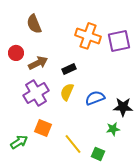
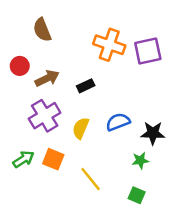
yellow semicircle: (67, 92) -> (81, 128), moved
green arrow: (19, 142) -> (23, 159), moved
green square: (98, 154) -> (137, 195), moved

